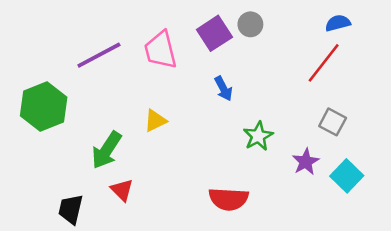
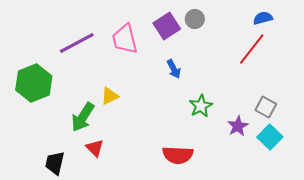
yellow triangle: (155, 121) -> (110, 96), moved
gray square: (333, 122) -> (266, 107), moved

